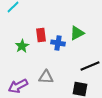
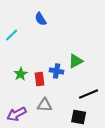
red rectangle: (41, 35) -> (40, 79), moved

